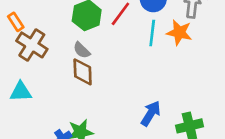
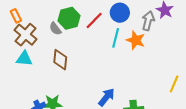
gray semicircle: (82, 50) -> (55, 29), moved
cyan triangle: (21, 92) -> (24, 59), moved

